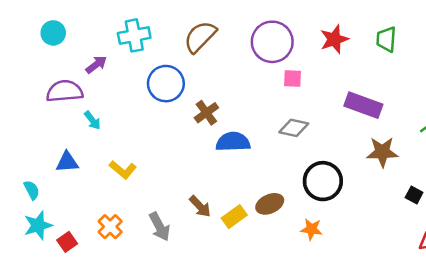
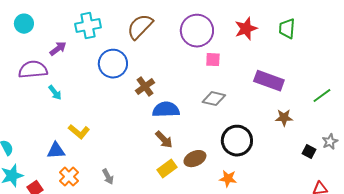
brown star: (382, 152) -> (284, 118), size x0.7
blue triangle: (67, 162) -> (56, 151), moved
brown arrow: (200, 206) -> (164, 140), moved
gray arrow: (160, 227) -> (108, 177), size x0.7

